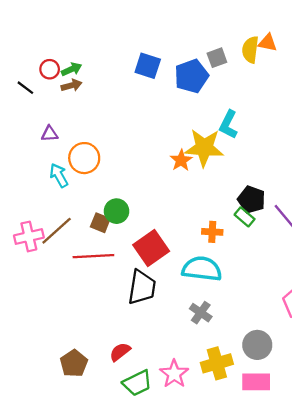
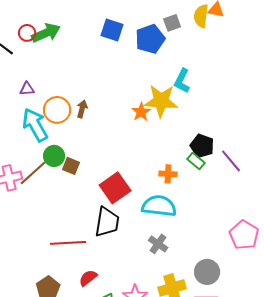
green arrow: (72, 69) -> (46, 33), size x1.6
brown arrow: (72, 85) -> (82, 109), moved, turned -60
cyan arrow: (59, 175) -> (35, 125), size x1.6
green circle: (117, 211) -> (54, 156), moved
red line: (93, 256) -> (68, 243), moved

